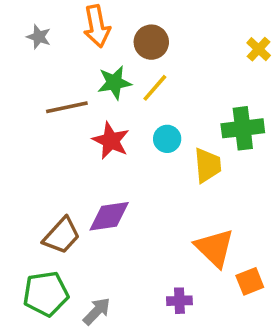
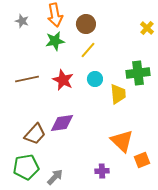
green star: (114, 83) -> (55, 41), moved
brown line: (67, 107) -> (27, 79), moved

